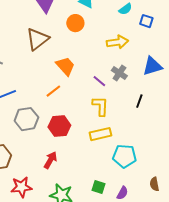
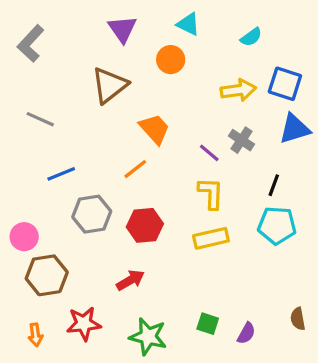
blue square: (146, 21) -> (285, 84), moved, size x1.5
cyan pentagon: (124, 156) -> (277, 225), moved
red arrow: (50, 160) -> (130, 280), turned 30

